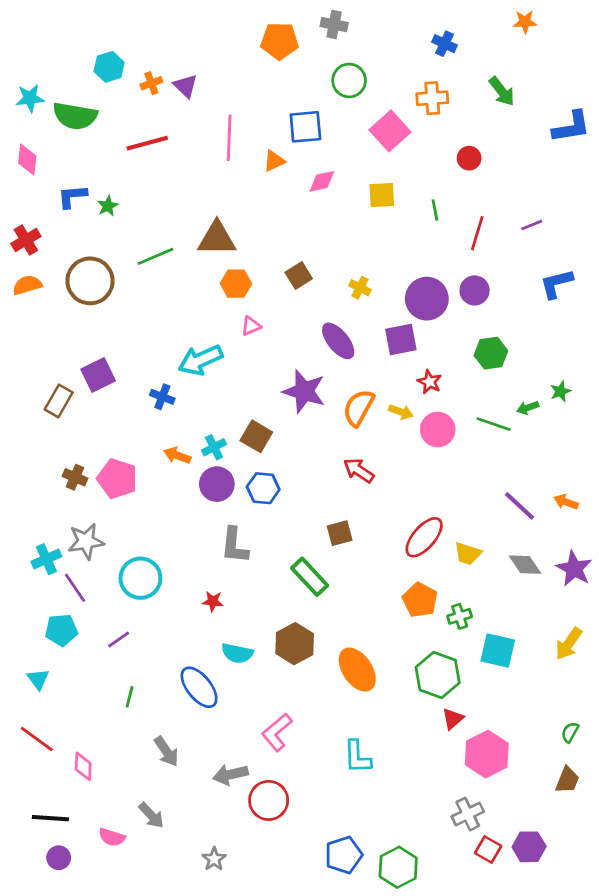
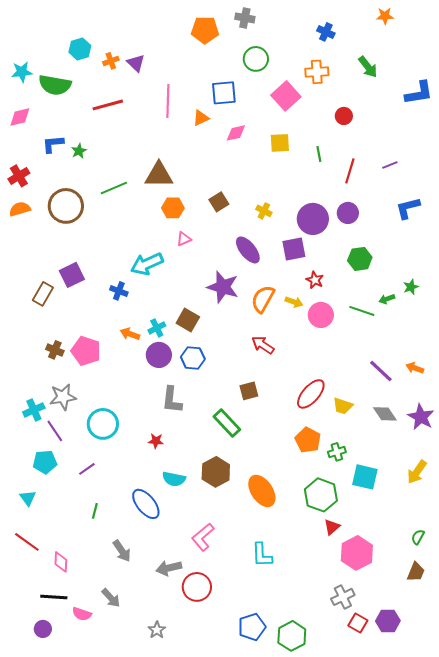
pink diamond: (27, 160) -> (20, 117), turned 70
black line: (50, 818) -> (54, 597), moved

